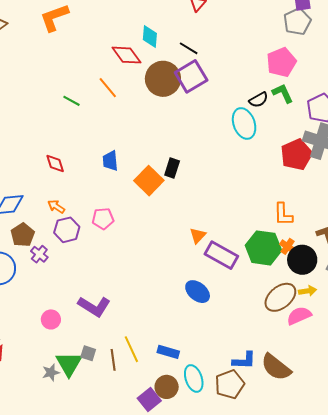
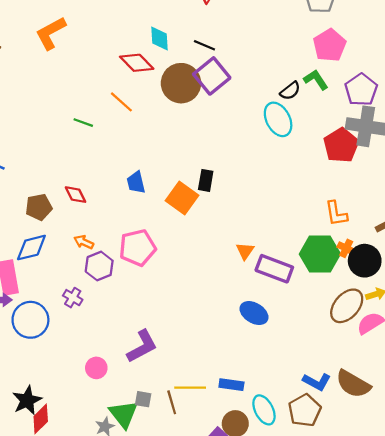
pink pentagon: (281, 62) -> (330, 45), moved
pink pentagon: (103, 219) -> (137, 248), size x1.5
brown pentagon: (23, 235) -> (39, 207), moved, turned 30
purple L-shape: (94, 306) -> (142, 346), turned -52
yellow line: (131, 349) -> (190, 388), turned -56
blue L-shape: (244, 361) -> (317, 382), turned 35

